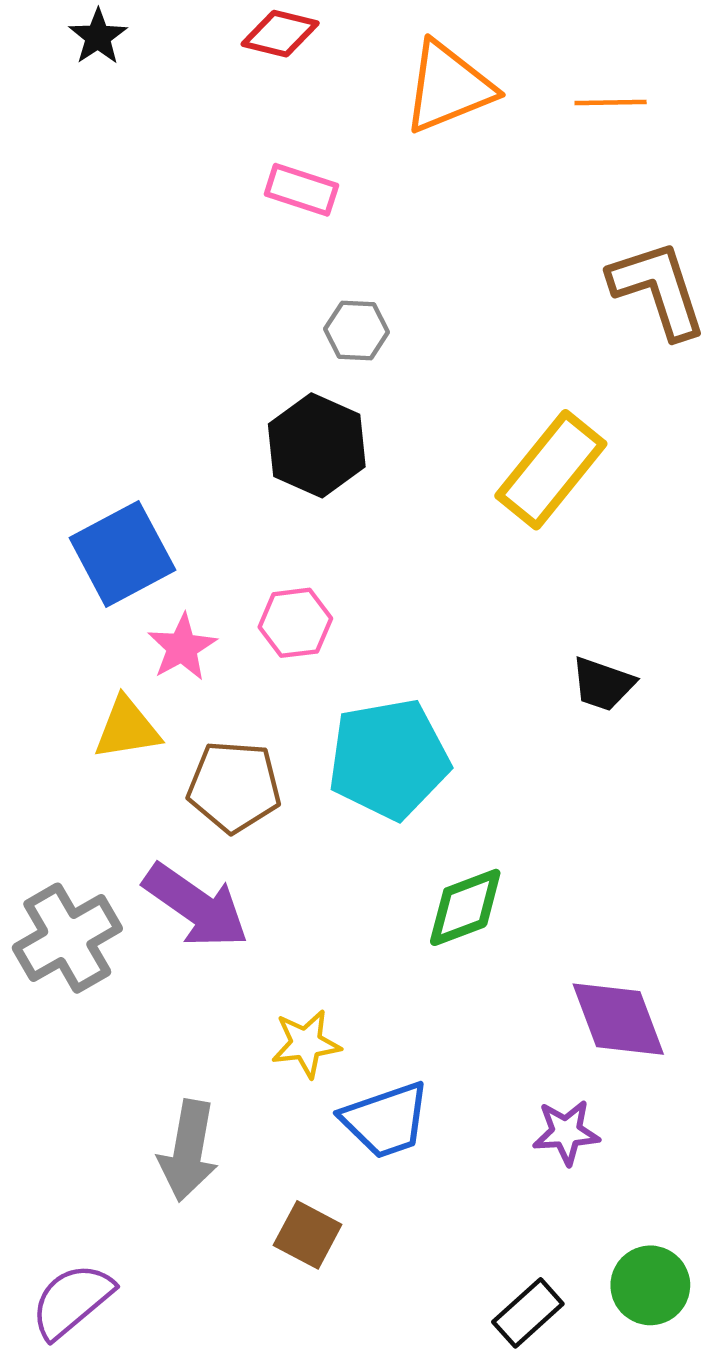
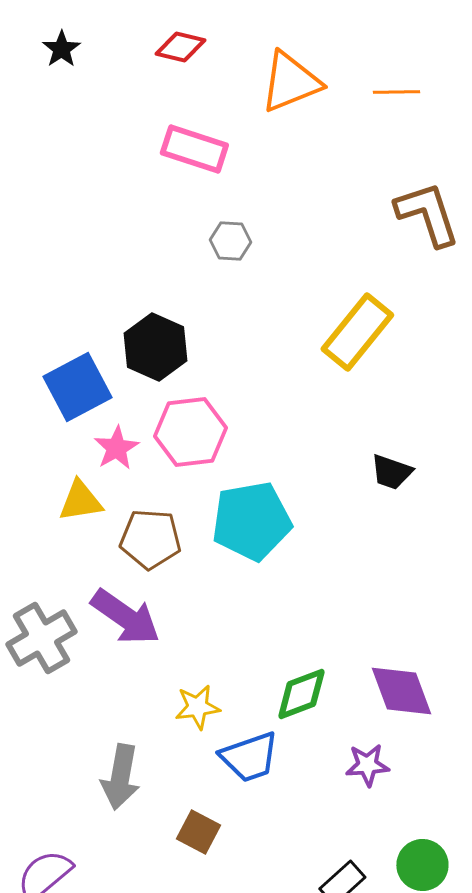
pink rectangle: (301, 190) -> (194, 149), size x1.4
black hexagon: (317, 445) -> (155, 347), moved
pink hexagon: (295, 623) -> (190, 432), size x1.5
green diamond: (465, 907) -> (301, 694), moved

